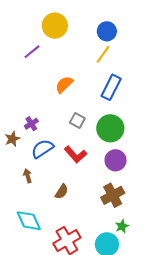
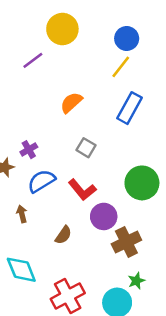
green circle: (110, 128) -> (142, 183), moved
purple circle: (116, 160) -> (104, 216), moved

